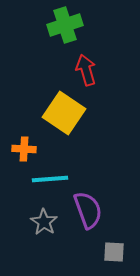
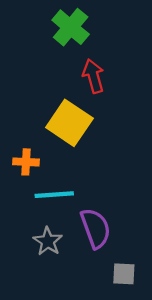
green cross: (65, 25) -> (71, 27), turned -32

